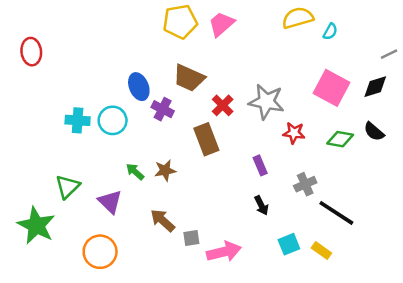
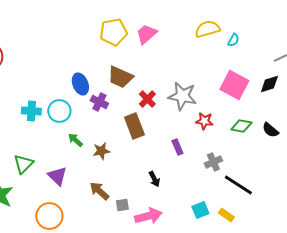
black semicircle: (374, 132) -> (270, 130), moved
green arrow: (135, 172) -> (75, 140), moved
black arrow: (261, 205) -> (154, 179), moved

